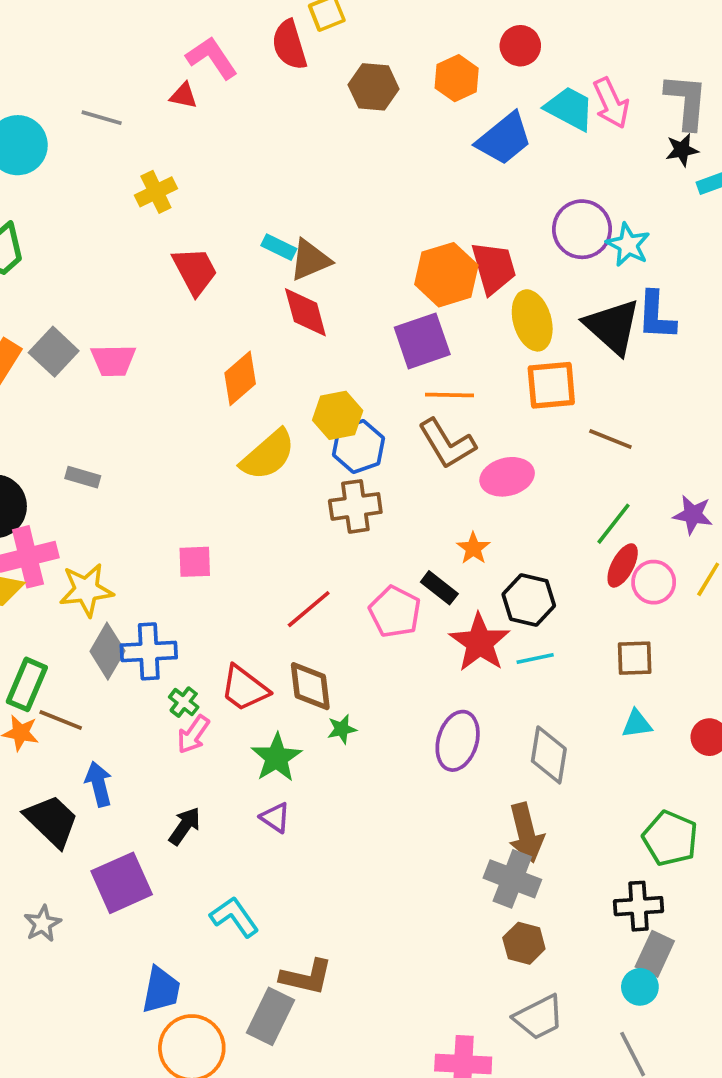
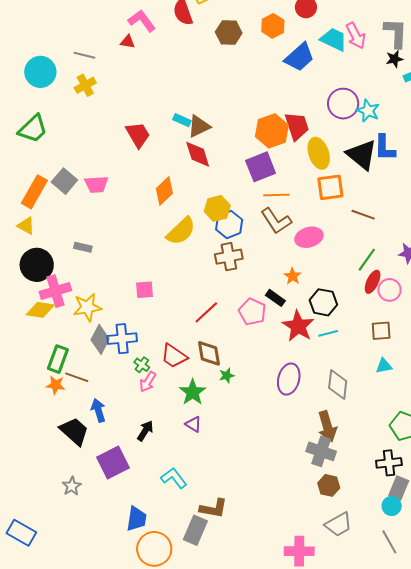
yellow cross: (156, 192) -> (85, 85), moved

